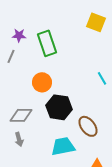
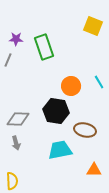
orange circle: (42, 82) -> (71, 86), moved
brown ellipse: (88, 126) -> (85, 130), turned -40

